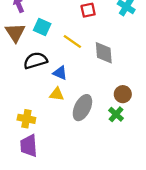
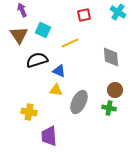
yellow line: (72, 41) -> (70, 43), turned -60
gray diamond: (104, 53) -> (111, 57), moved
green cross: (116, 114) -> (109, 108), turned -32
purple trapezoid: (29, 146) -> (49, 136), moved

